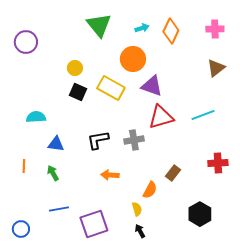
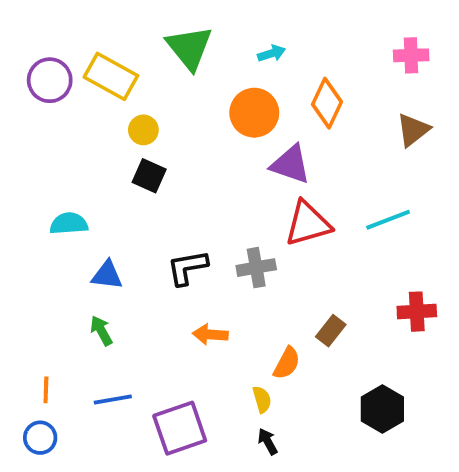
orange diamond: (171, 31) -> (327, 103), moved
yellow rectangle: (111, 88) -> (111, 76), moved
orange line: (24, 166) -> (46, 390), moved

